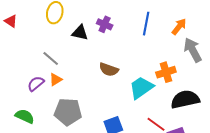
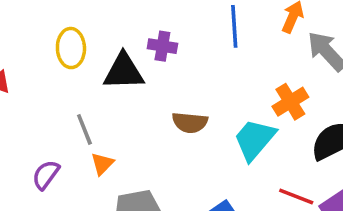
black triangle: (80, 33) -> (124, 72), size x1.4
gray line: (51, 59) -> (84, 129), turned 42
purple semicircle: (36, 84) -> (46, 175), moved

